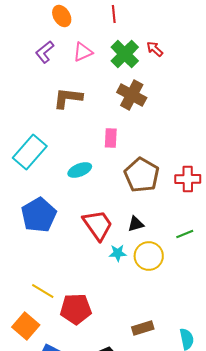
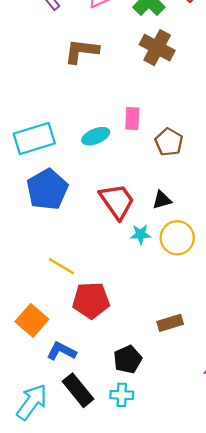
pink rectangle: (111, 138) -> (132, 118), moved
cyan rectangle: (30, 152) -> (34, 139), moved, turned 32
brown pentagon: (142, 175) -> (169, 142), size x0.7
yellow line: (43, 291) -> (61, 266), moved

